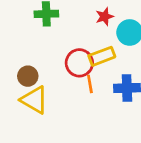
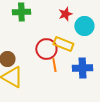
yellow rectangle: (102, 56) -> (63, 44), turned 42

